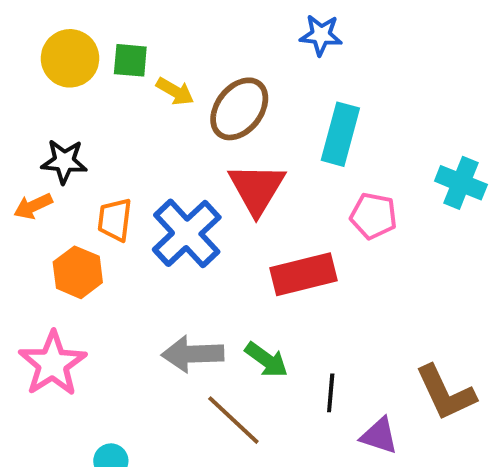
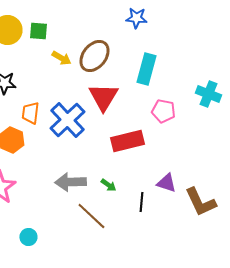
yellow arrow: (175, 91) -> (61, 58), moved
green arrow: (266, 360) -> (108, 185), size x0.7
purple triangle: (379, 436) -> (166, 183), moved

